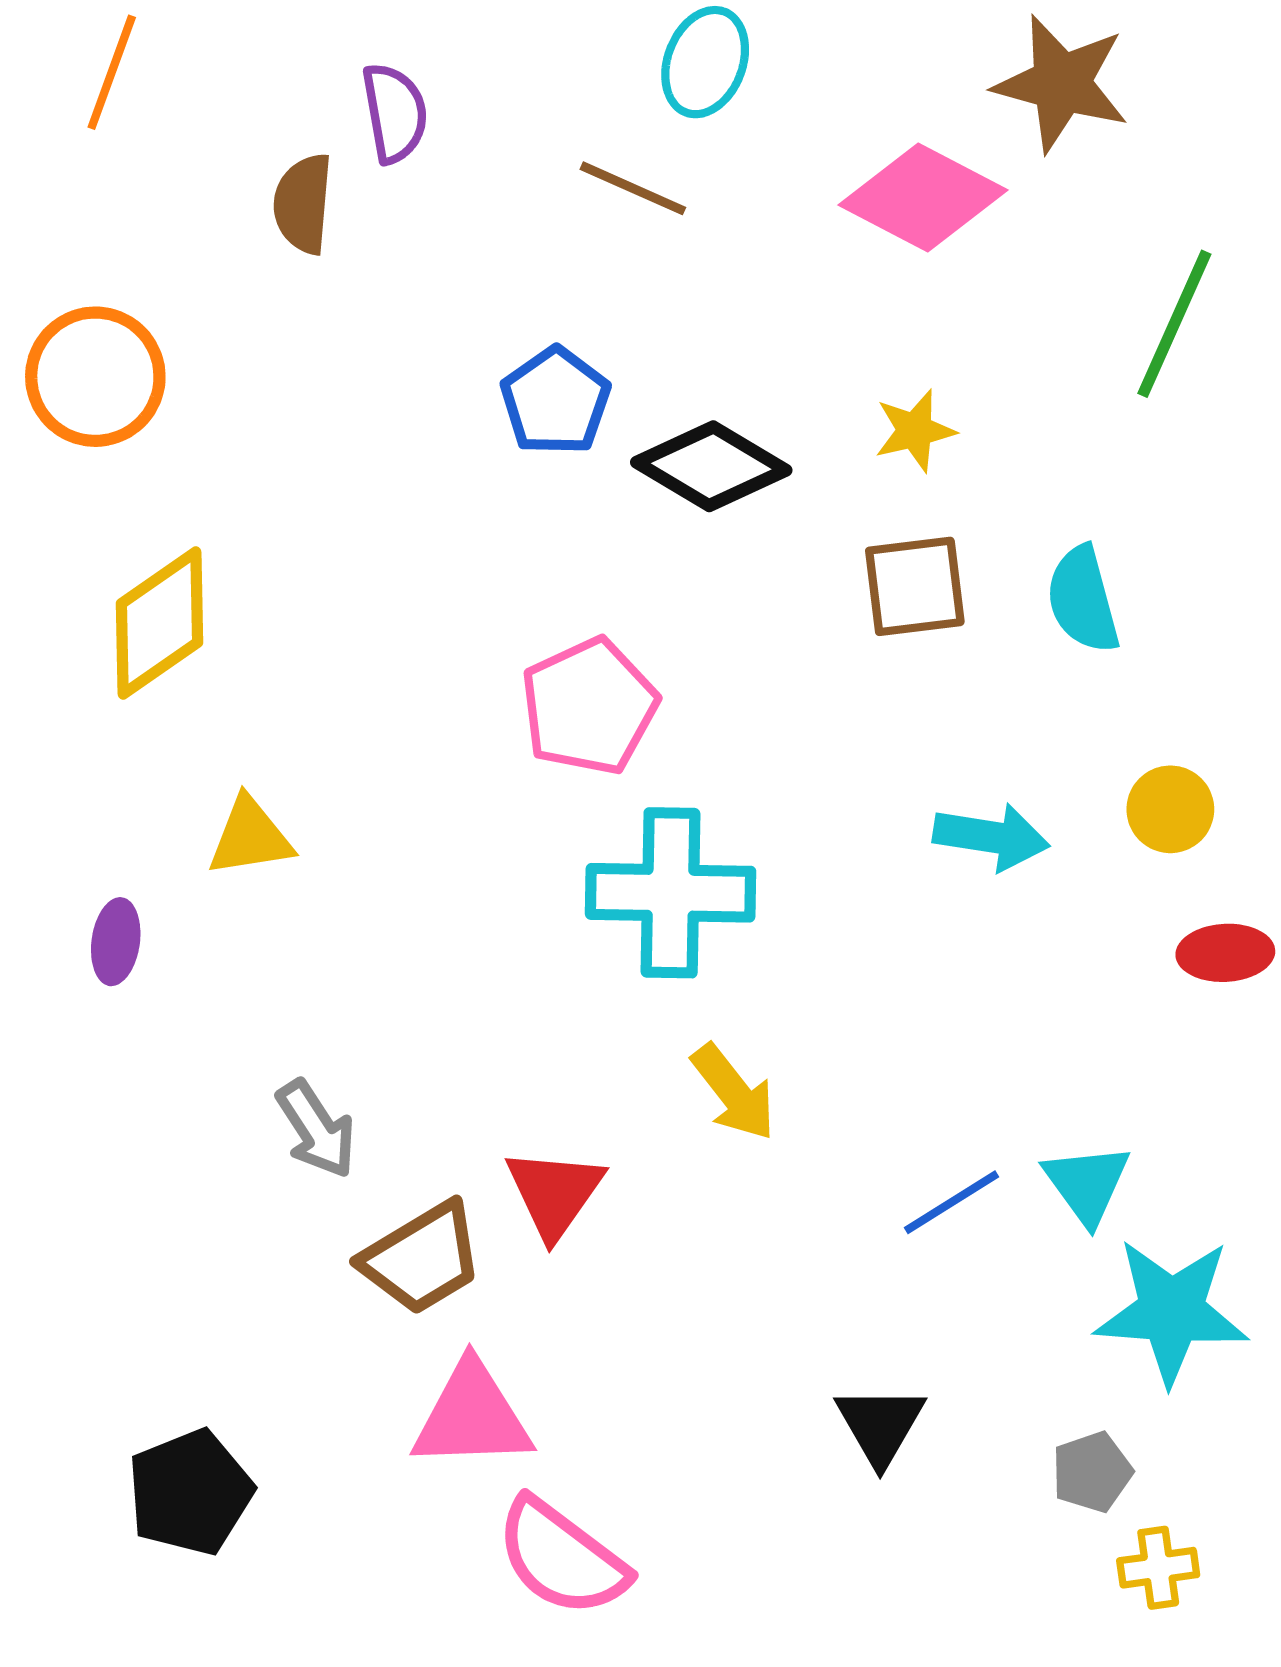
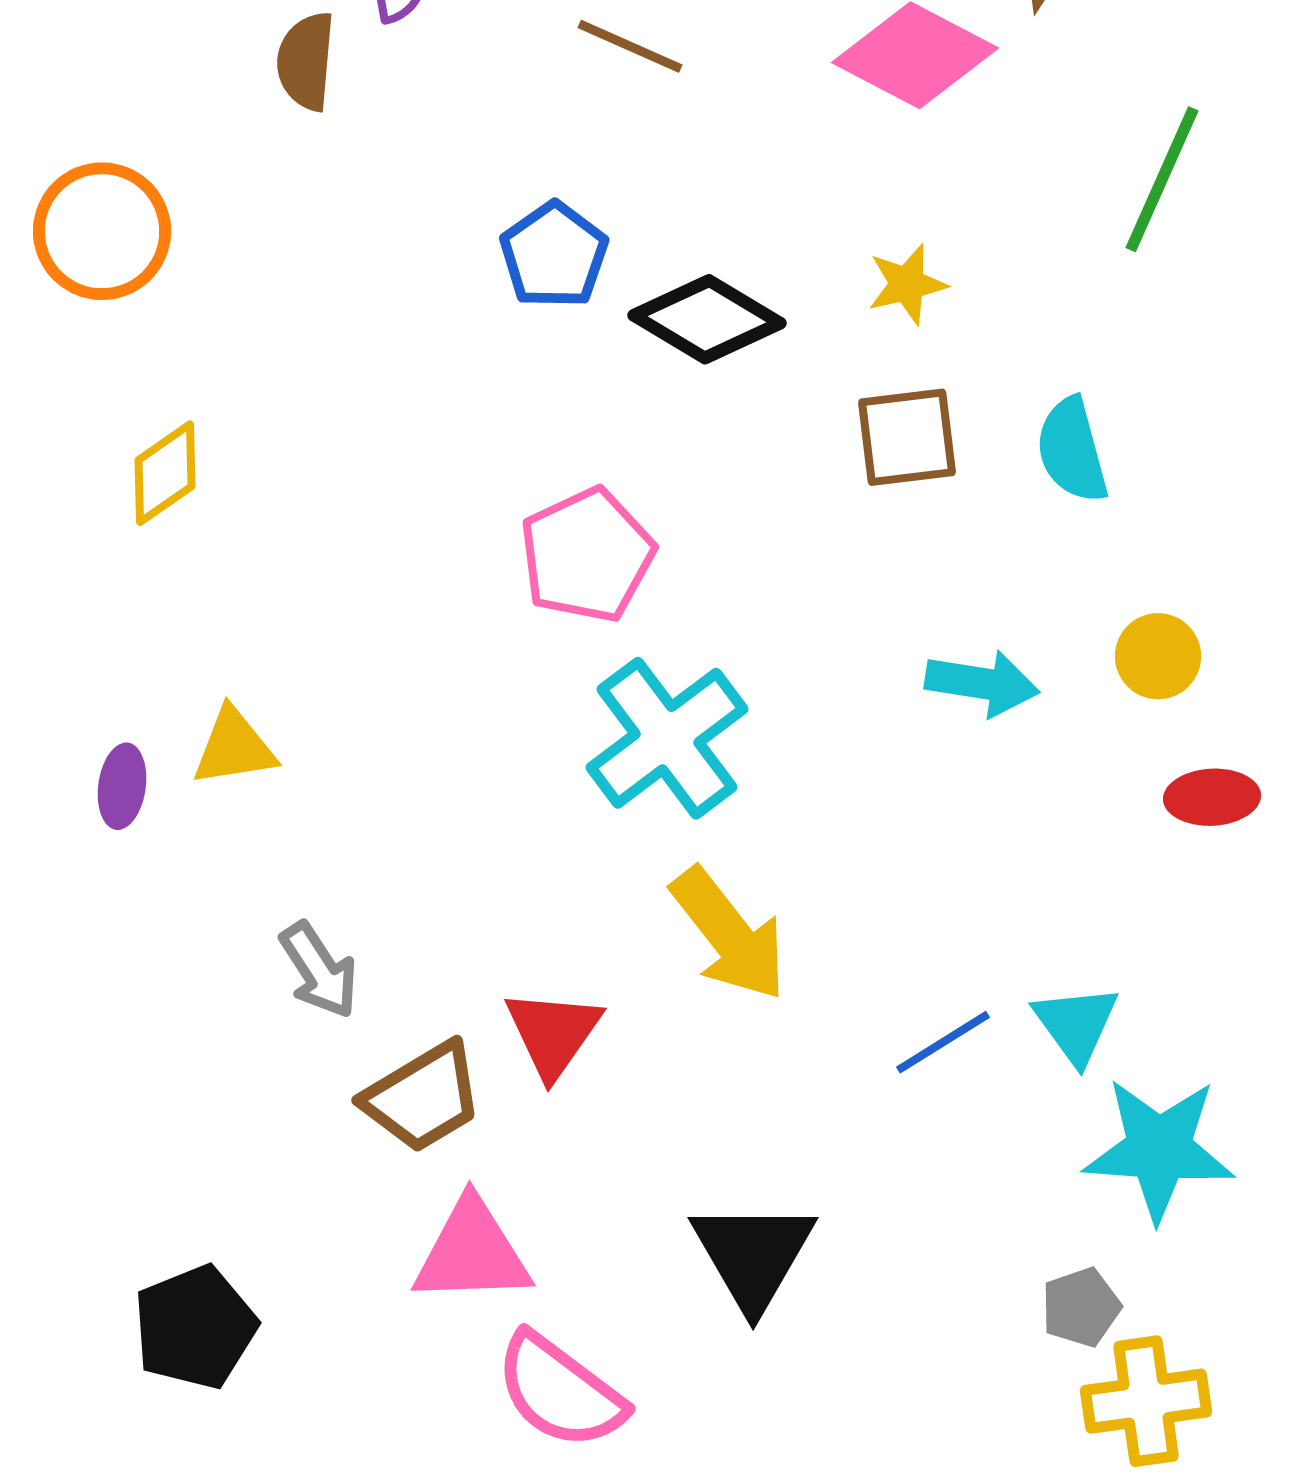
yellow diamond: (159, 623) -> (165, 473), size x0.7
yellow triangle: (250, 837) -> (234, 747), moved
cyan cross: (671, 893) -> (667, 738), turned -38
yellow arrow: (734, 1092) -> (729, 934), size x1.4
black triangle: (880, 1425) -> (753, 1255), moved, size x1.4
yellow cross: (1158, 1568) -> (1146, 1401), size x1.6

